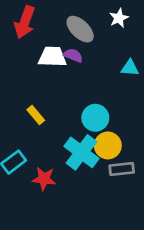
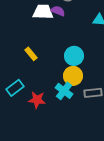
yellow circle: (108, 145) -> (73, 76), moved
cyan cross: (81, 152) -> (64, 91), moved, size x0.7

